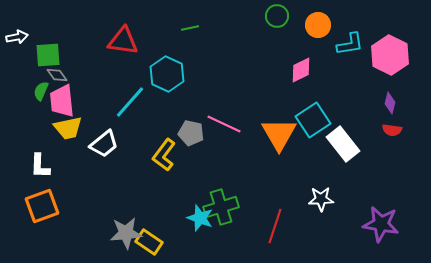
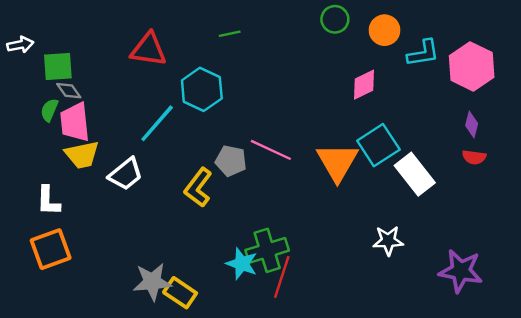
red line: (275, 226) -> (282, 277), moved

